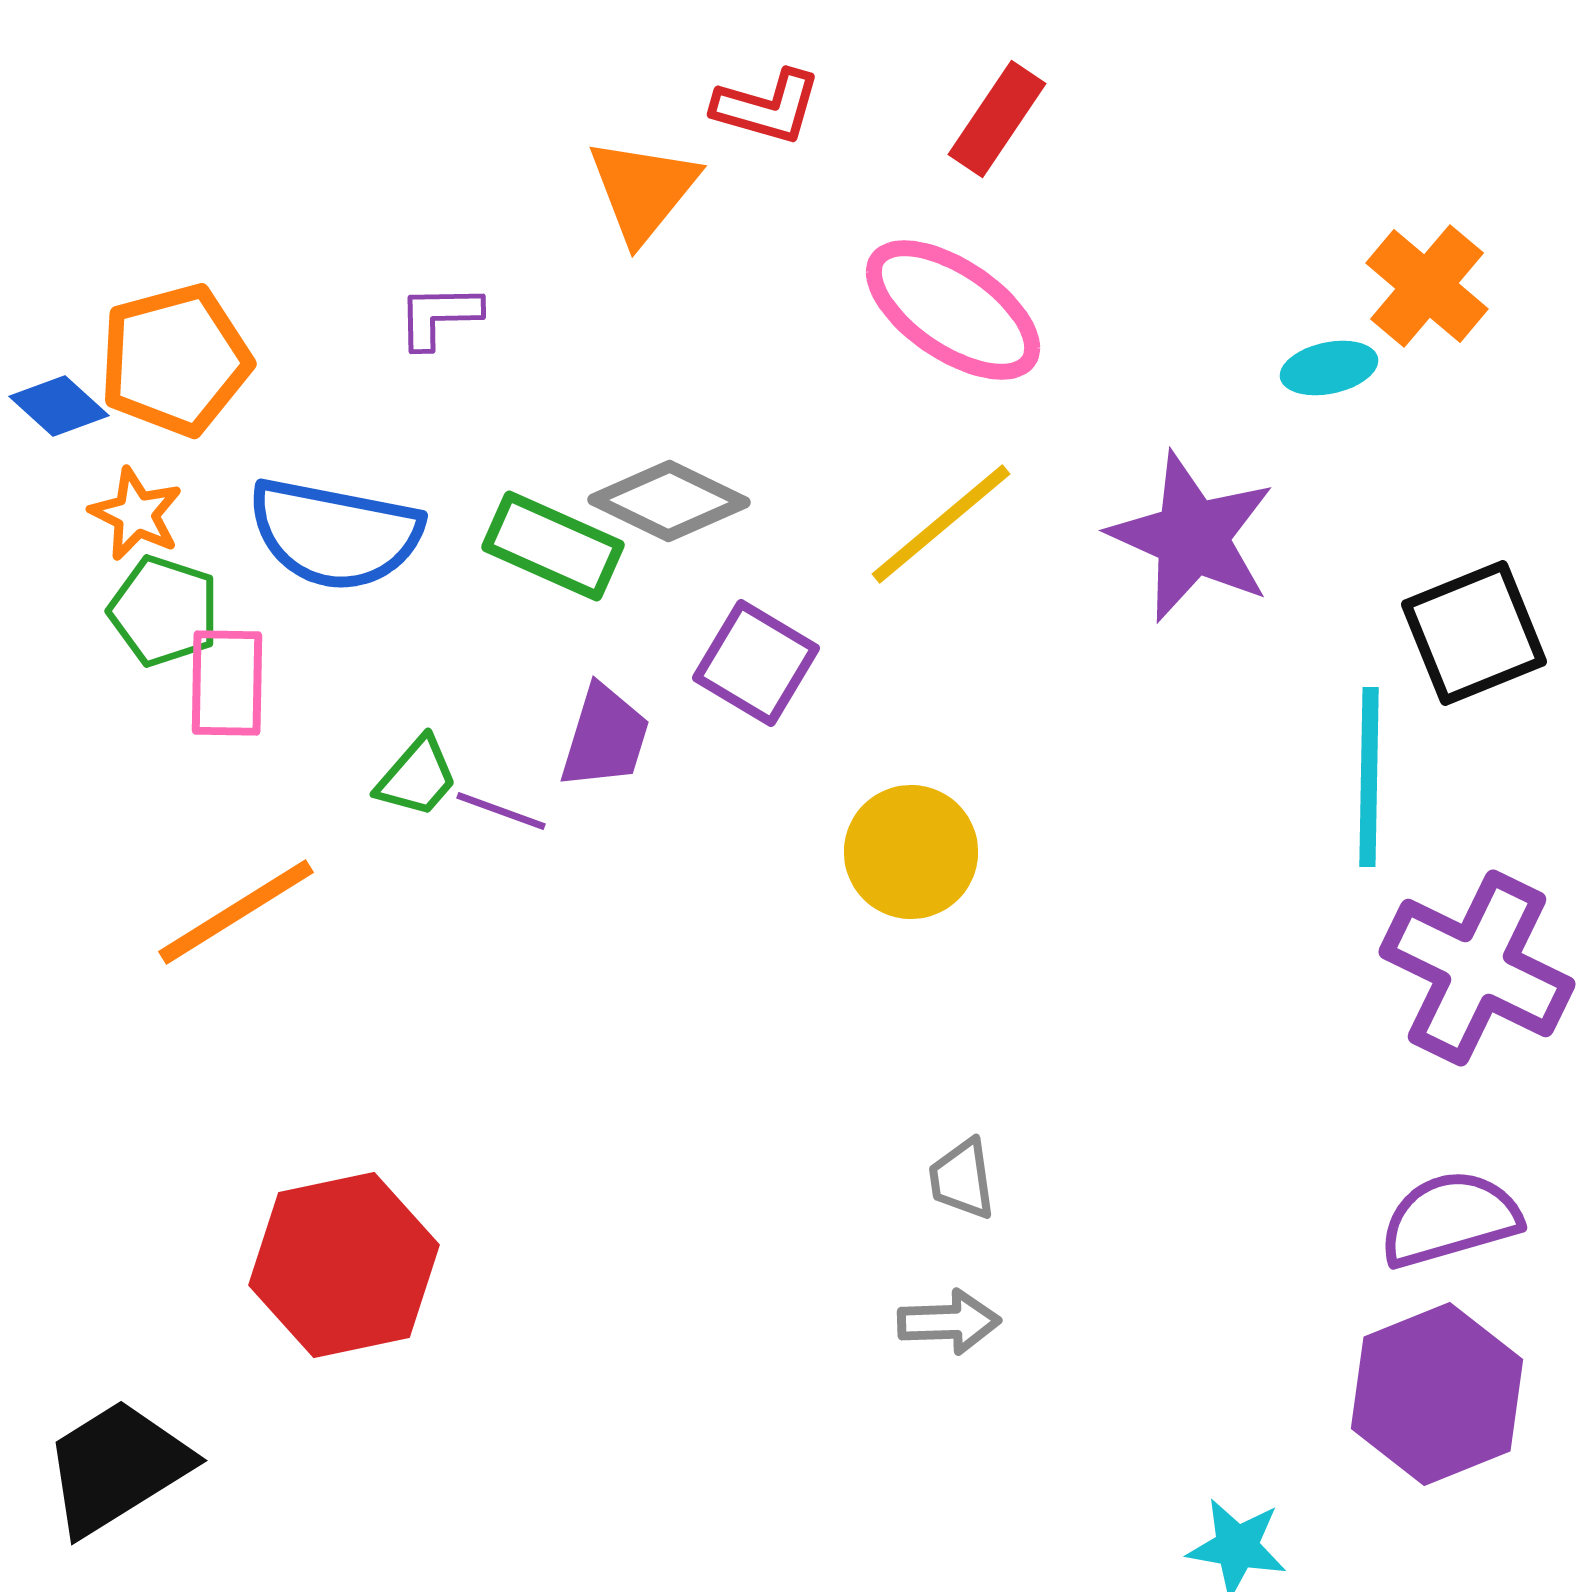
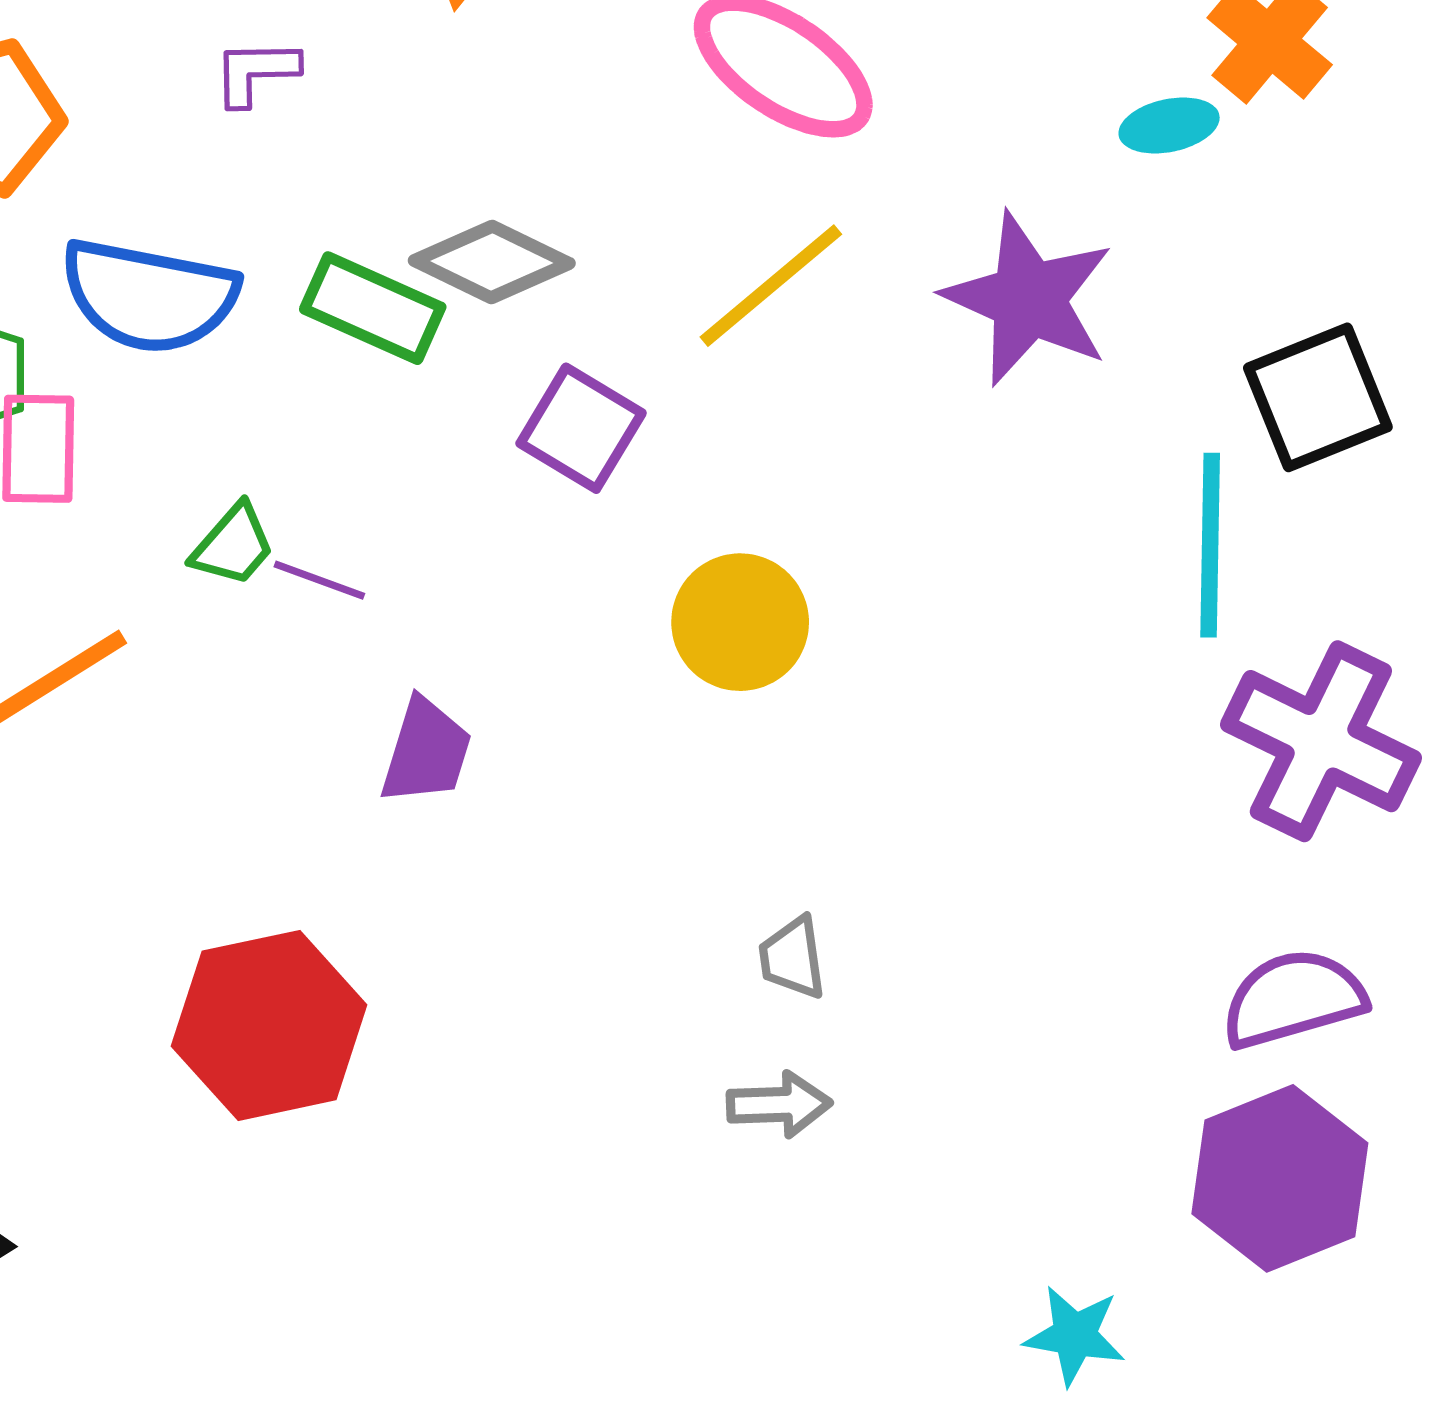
purple trapezoid: (605, 737) -> (426, 751), moved
red hexagon: (344, 1265) -> (269, 1025), moved

